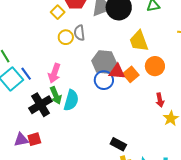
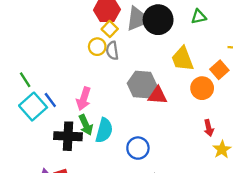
yellow square: (58, 12) -> (110, 29), moved
yellow circle: (66, 37) -> (97, 47), moved
orange square: (131, 74) -> (219, 70), moved
blue circle: (104, 80) -> (138, 148), moved
black cross: (40, 105) -> (68, 136), turned 35

